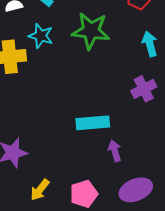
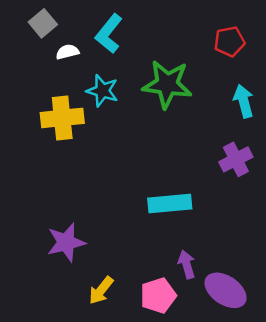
purple arrow: (115, 151) -> (187, 264), moved
purple ellipse: (136, 190) -> (226, 290), turned 56

